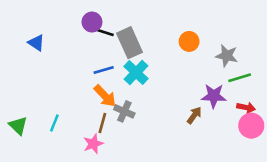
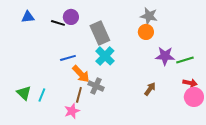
black line: (105, 32) -> (58, 23), moved
blue triangle: (36, 43) -> (28, 17), moved, turned -40
gray star: (227, 56) -> (149, 16), moved
blue line: (104, 70) -> (68, 58), moved
purple star: (214, 96) -> (165, 56), moved
green triangle: (18, 126) -> (24, 93), moved

